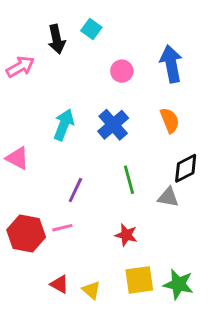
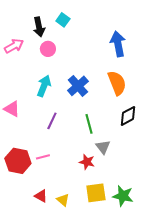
pink circle: (122, 71) -> (48, 49), moved
orange semicircle: (170, 120) -> (117, 83), size x1.4
purple line: (75, 190) -> (52, 121), moved
gray triangle: (168, 197) -> (103, 147), moved, turned 42

